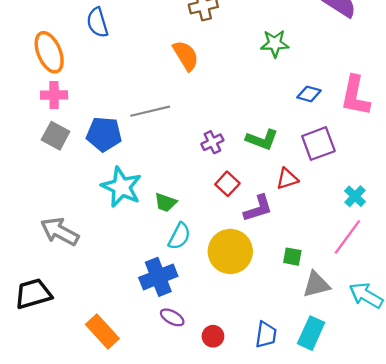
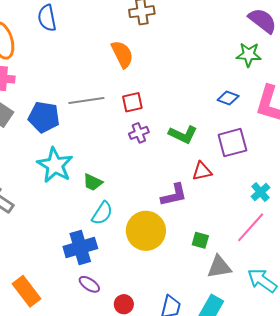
green star: (275, 44) -> (249, 55), moved
red square: (227, 184) -> (132, 102), moved, turned 30

